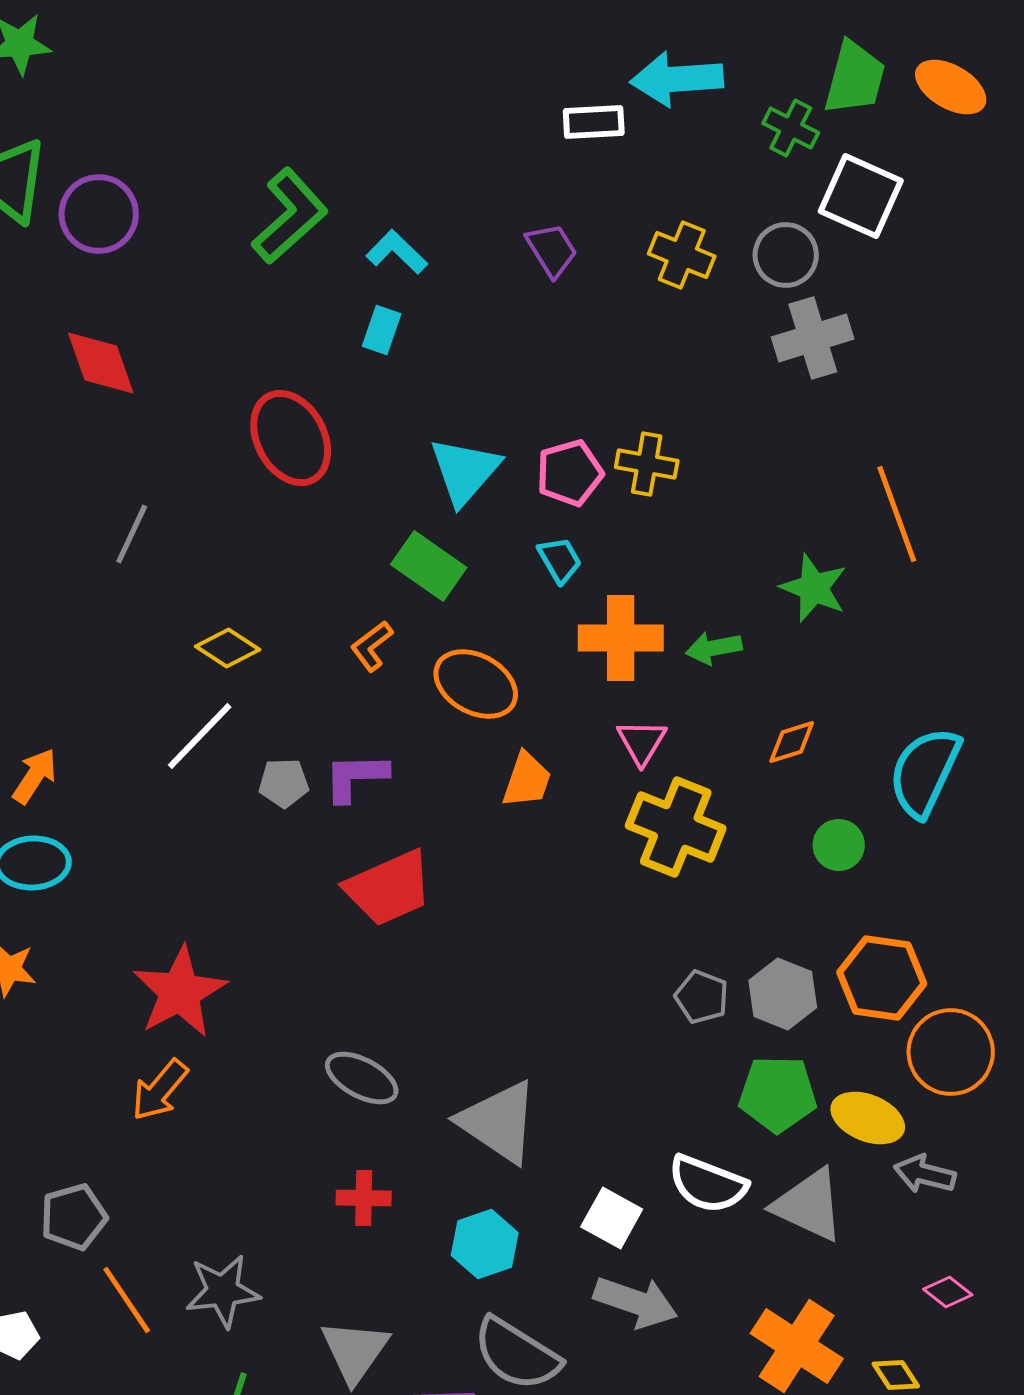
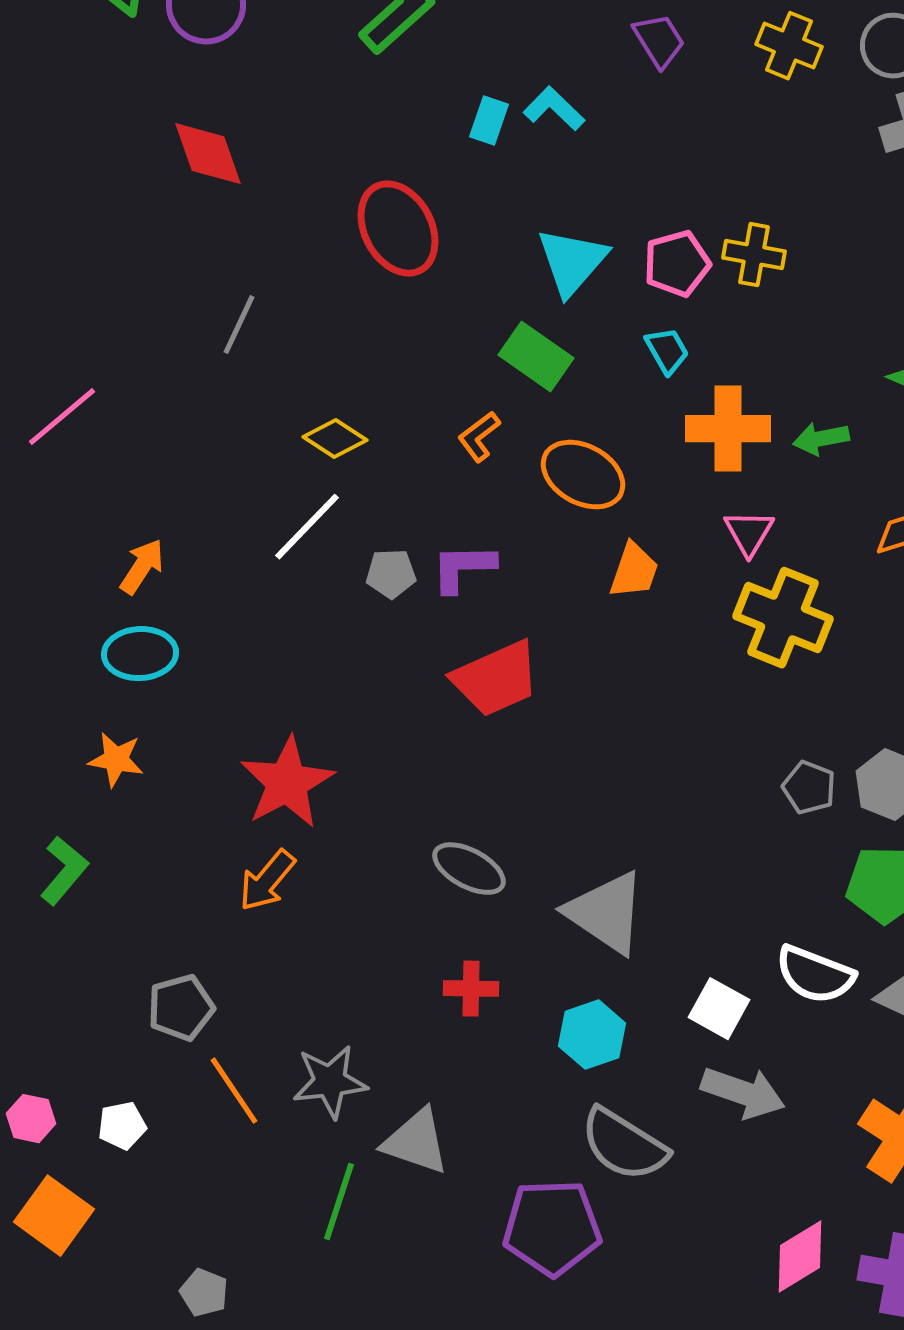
cyan L-shape: (397, 252) -> (554, 109), moved
gray triangle: (355, 1351) -> (416, 1142), moved, turned -46

